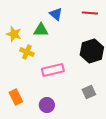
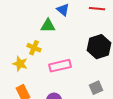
yellow star: (14, 34) -> (20, 64), moved

